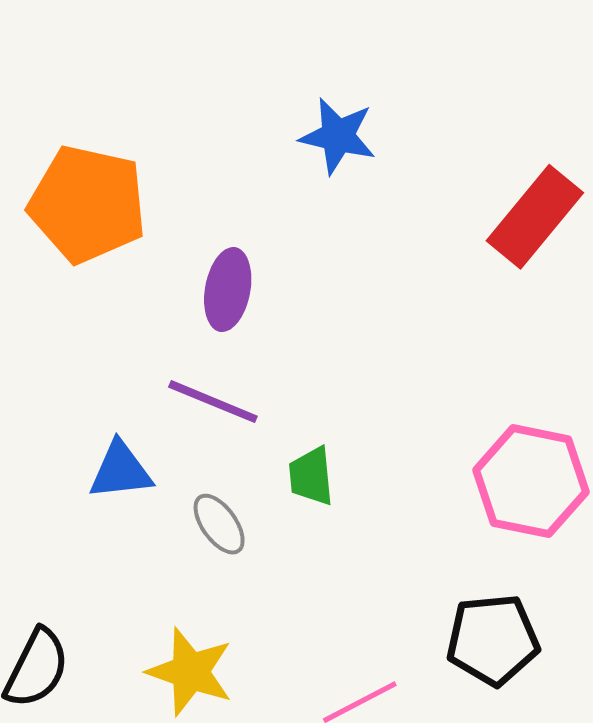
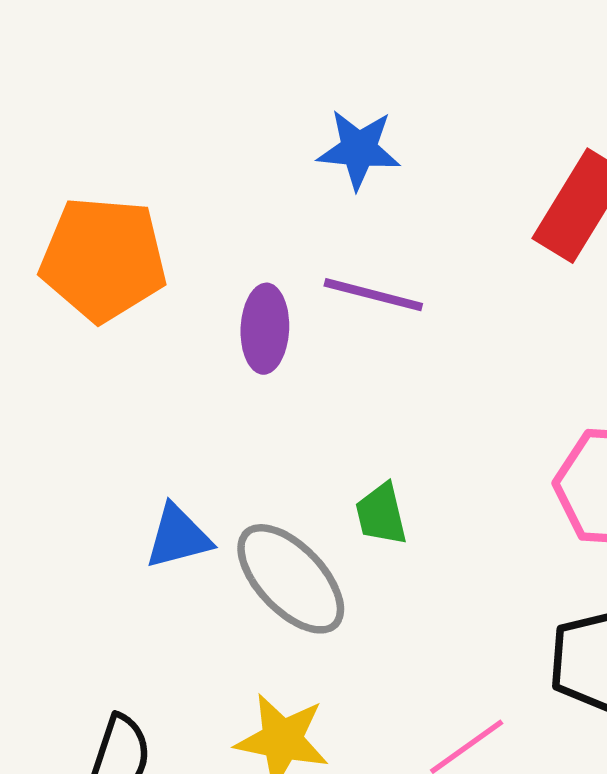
purple line: (213, 402) -> (373, 295), moved
gray ellipse: (219, 524) -> (291, 579), size x1.8

